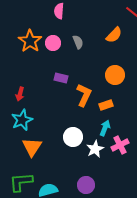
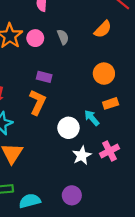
orange L-shape: (84, 95) -> (37, 102), moved
orange rectangle: (106, 105) -> (111, 103), moved
cyan arrow: (105, 128) -> (92, 118), moved, turned -63
white circle: (73, 137) -> (68, 128), moved

